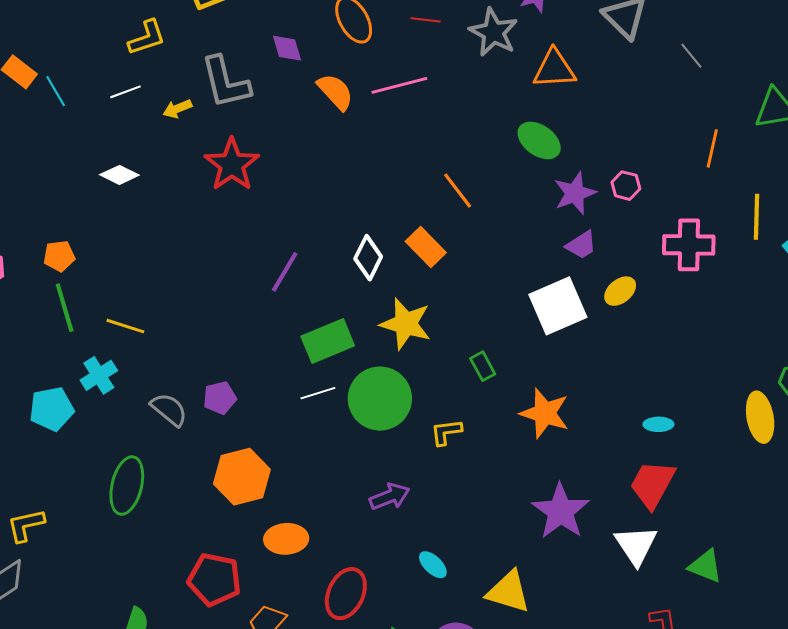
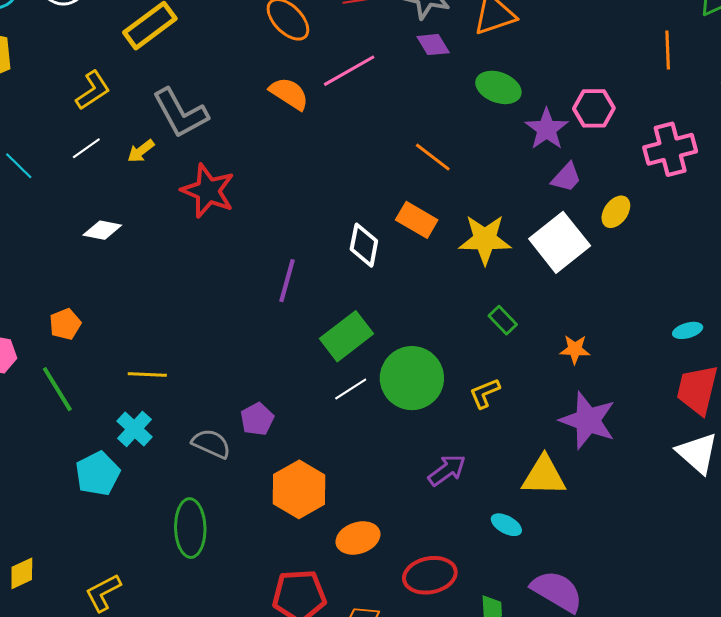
purple diamond: (287, 48) -> (433, 45), moved
pink hexagon: (626, 186) -> (594, 108), size x1.4
green line: (65, 308) -> (57, 389), moved
yellow star: (406, 324) -> (485, 239), moved
orange star: (545, 413) -> (575, 349), size x0.6
purple star: (561, 511) -> (588, 420), moved
yellow triangle: (508, 592) -> (544, 476), moved
red ellipse: (346, 594) -> (430, 575), turned 69

